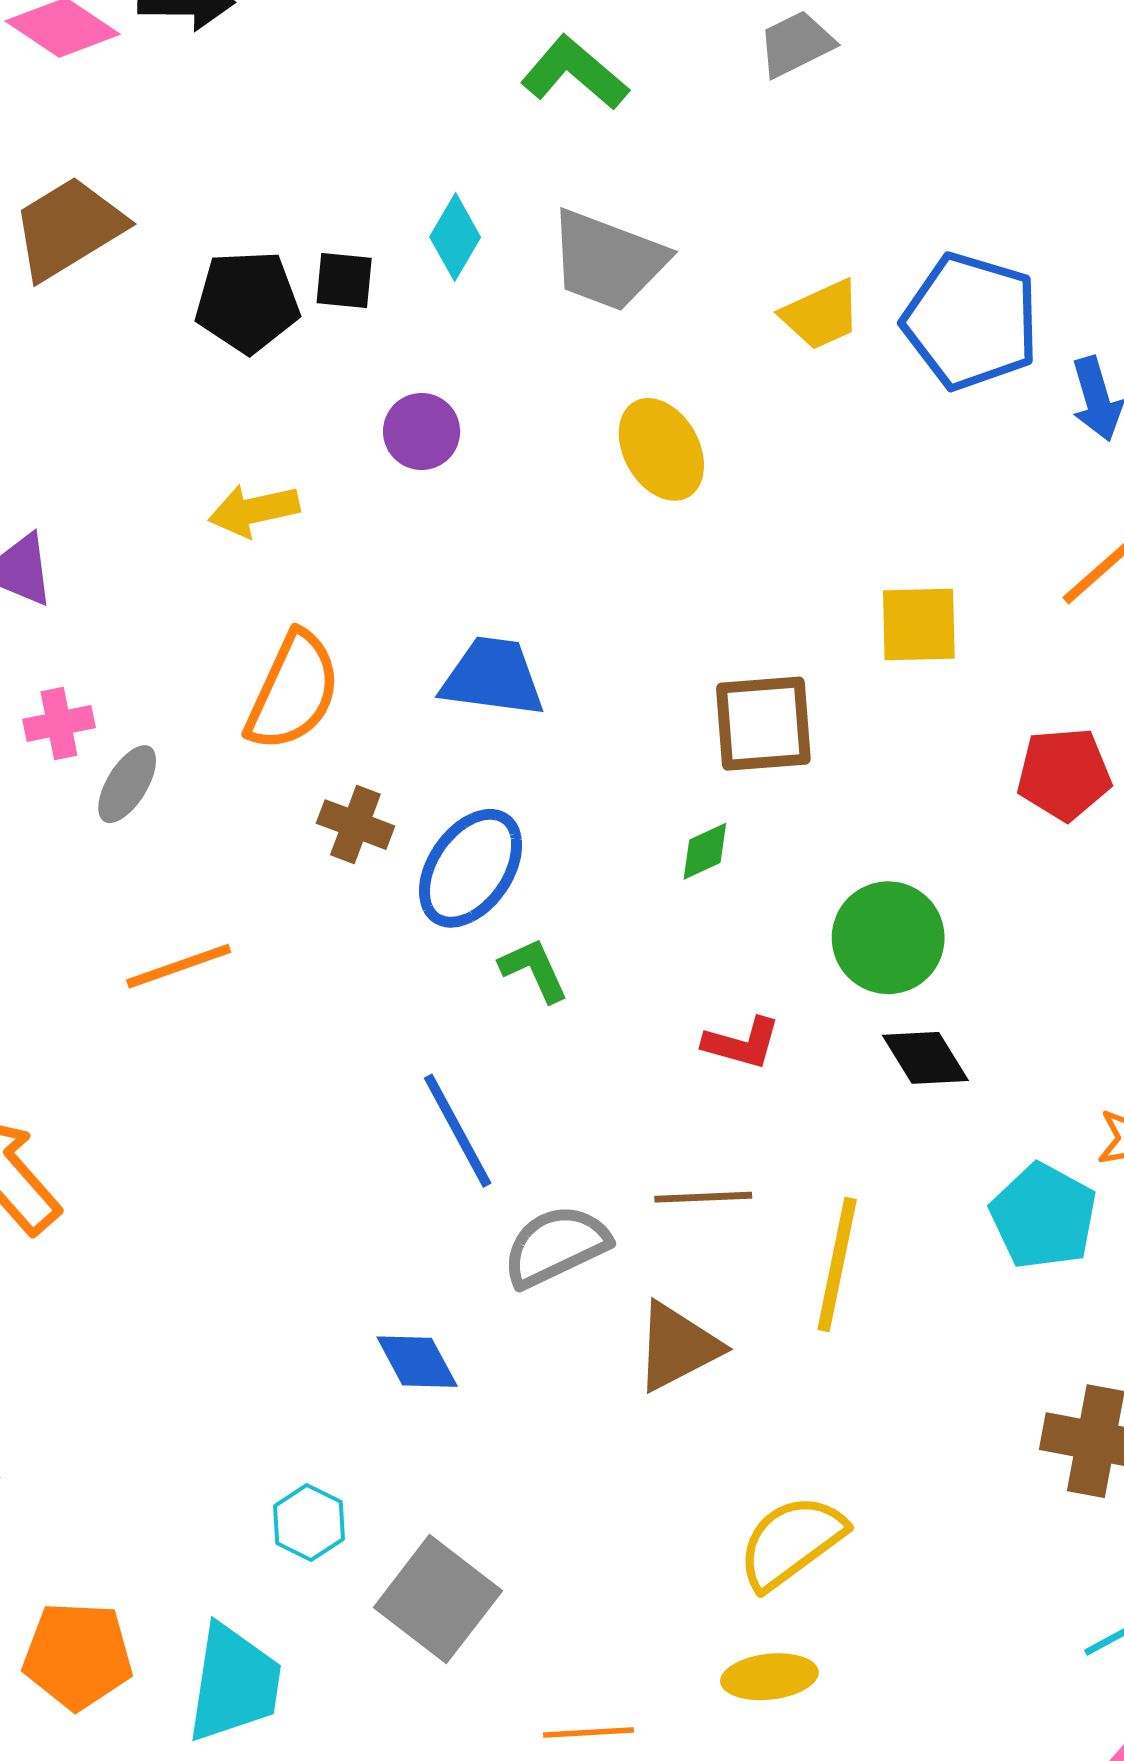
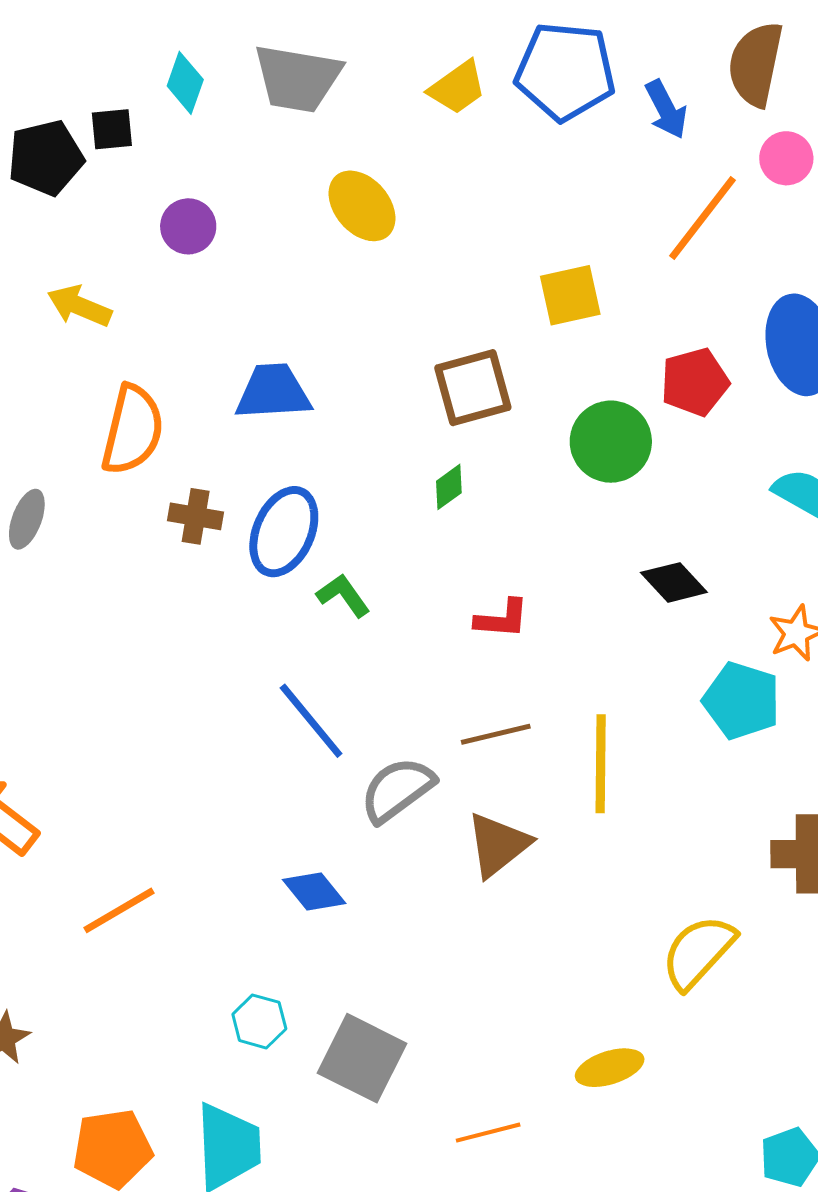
yellow arrow: (254, 510) -> (79, 306), turned 46
green circle: (888, 938) -> (611, 442), moved
orange line: (179, 966) -> (119, 910), moved
black diamond: (925, 1058) -> (674, 582), moved
yellow semicircle: (791, 1542) -> (698, 952), moved

